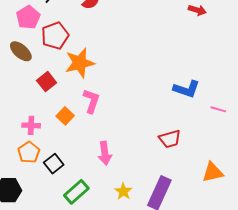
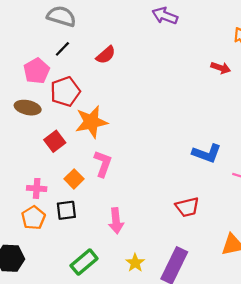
brown ellipse: (21, 51) -> (28, 108), turned -30
black square: (54, 164) -> (66, 210), moved, turned 30

